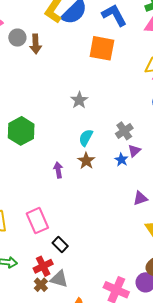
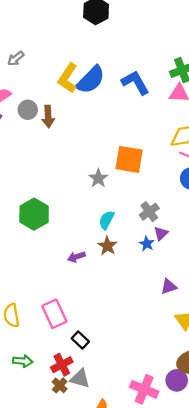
orange square: (102, 48) -> (129, 159), moved
purple arrow: (58, 170) -> (76, 257), turned -98

